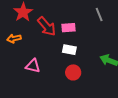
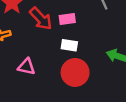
red circle: (73, 72) -> (75, 72), size x1.5

